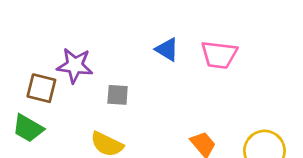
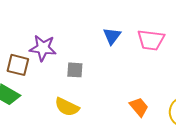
blue triangle: (167, 49) -> (112, 36), turned 36

